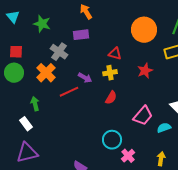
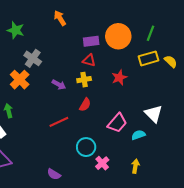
purple rectangle: (81, 35) -> (91, 41), moved
red line: (69, 92) -> (59, 122), moved

